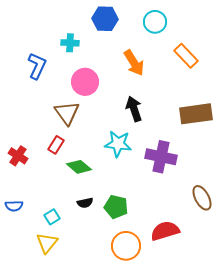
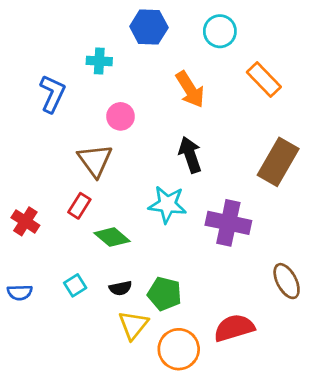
pink circle: (85, 82) -> (121, 116), size x0.7
brown rectangle: (196, 114) -> (278, 162), turned -52
cyan square: (52, 217) -> (75, 285), moved
yellow triangle: (47, 243) -> (133, 325), moved

